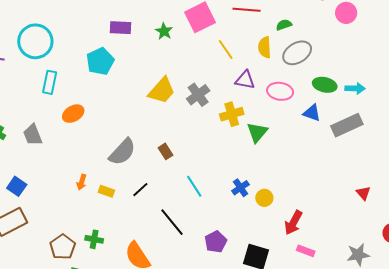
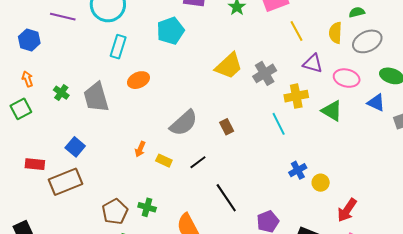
green triangle: (257, 132) -> (332, 111), moved, turned -45
gray trapezoid: (33, 135) -> (96, 97), size x1.4
cyan line: (194, 186) -> (279, 124), moved

